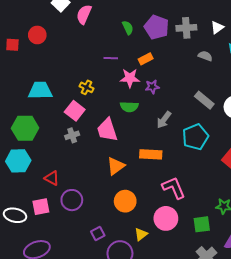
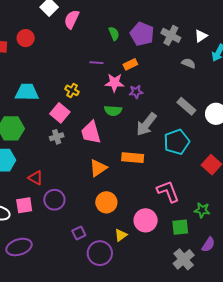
gray cross: (186, 28) -> (171, 35), turned 30
gray arrow: (164, 120) -> (146, 124), size x1.4
pink L-shape: (174, 188) -> (168, 191), moved

